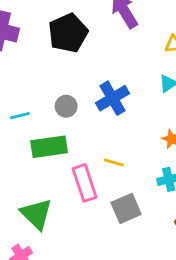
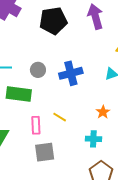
pink rectangle: (85, 183) -> (36, 125), size x0.7
gray square: (126, 208) -> (45, 152), moved

